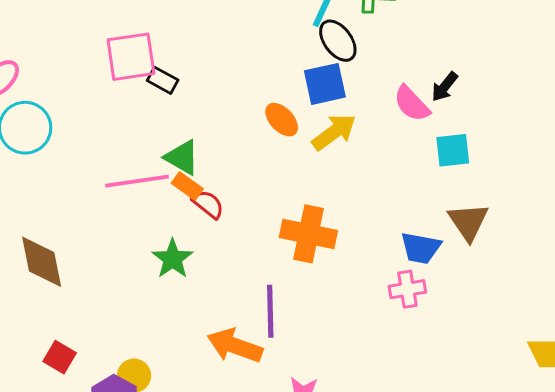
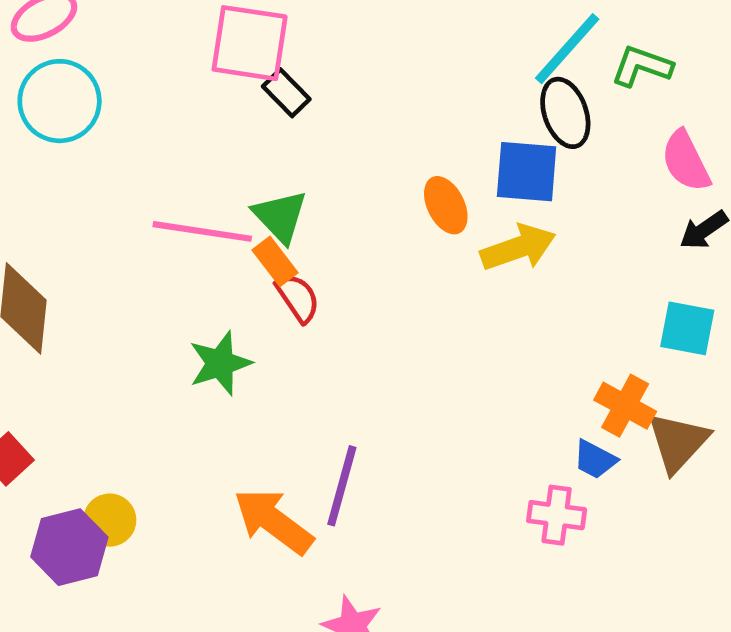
pink semicircle: (412, 104) -> (686, 161), moved
orange cross: (308, 234) -> (625, 406), moved, size x0.7
blue trapezoid: (421, 248) -> (595, 459), size x0.7

